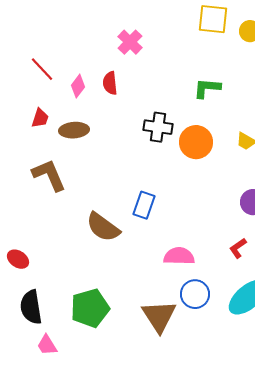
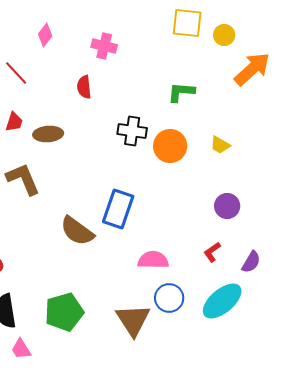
pink cross: (130, 42) -> (104, 46), turned -30
pink diamond: (78, 86) -> (45, 35), moved
blue rectangle: (144, 205) -> (118, 209), size x1.4

